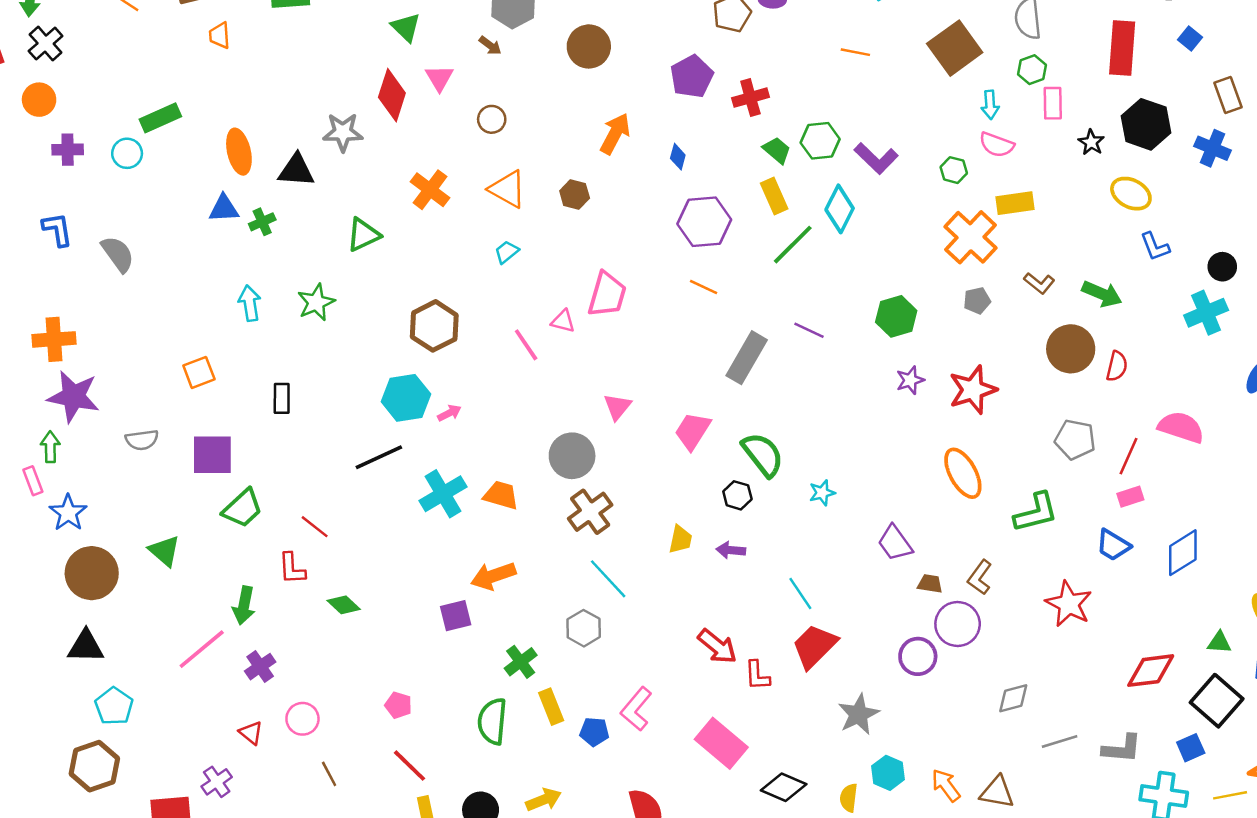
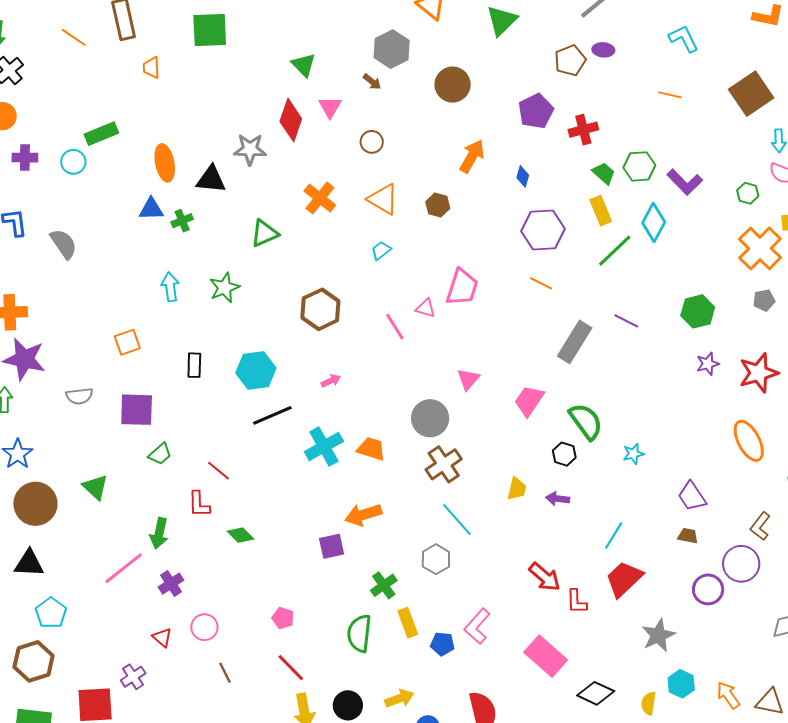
cyan hexagon: (406, 398) -> (256, 370), moved
green trapezoid: (243, 508) -> (160, 454), size x0.7
brown trapezoid: (930, 584) -> (688, 536), moved
cyan line: (800, 593) -> (614, 536), turned 64

